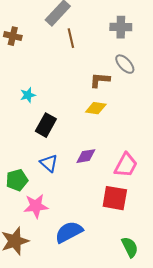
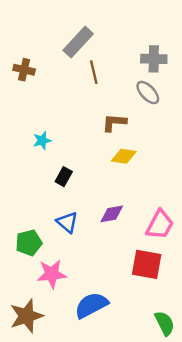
gray ellipse: (125, 64) -> (148, 93), moved
brown L-shape: (100, 80) -> (114, 123), moved
black rectangle: (46, 125) -> (64, 177), size x0.7

